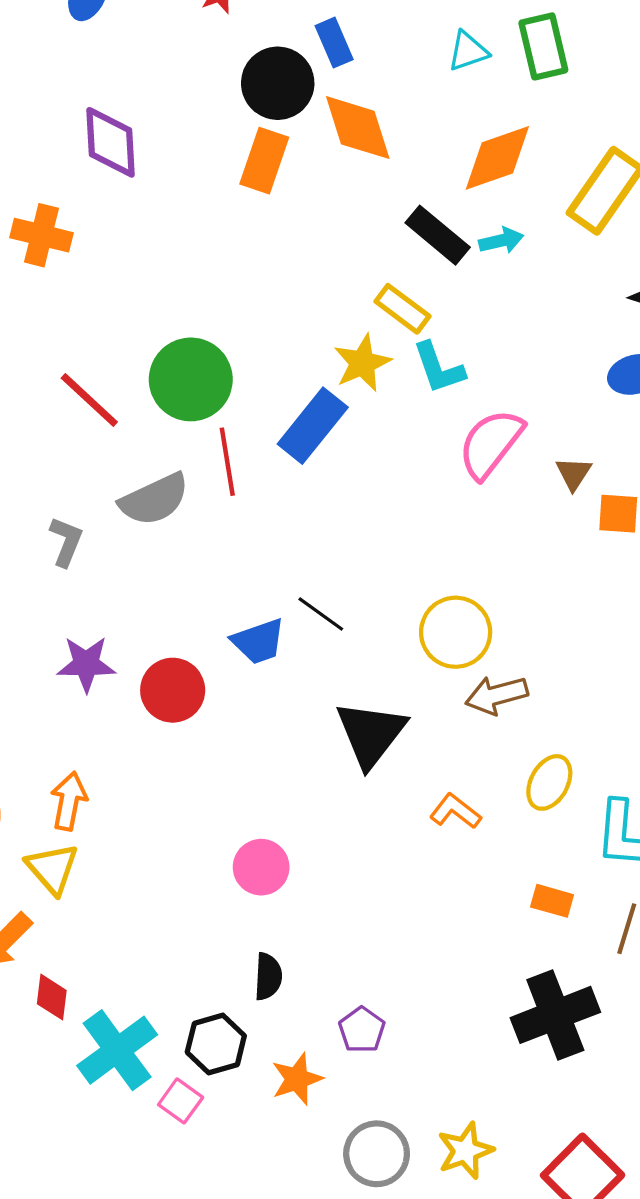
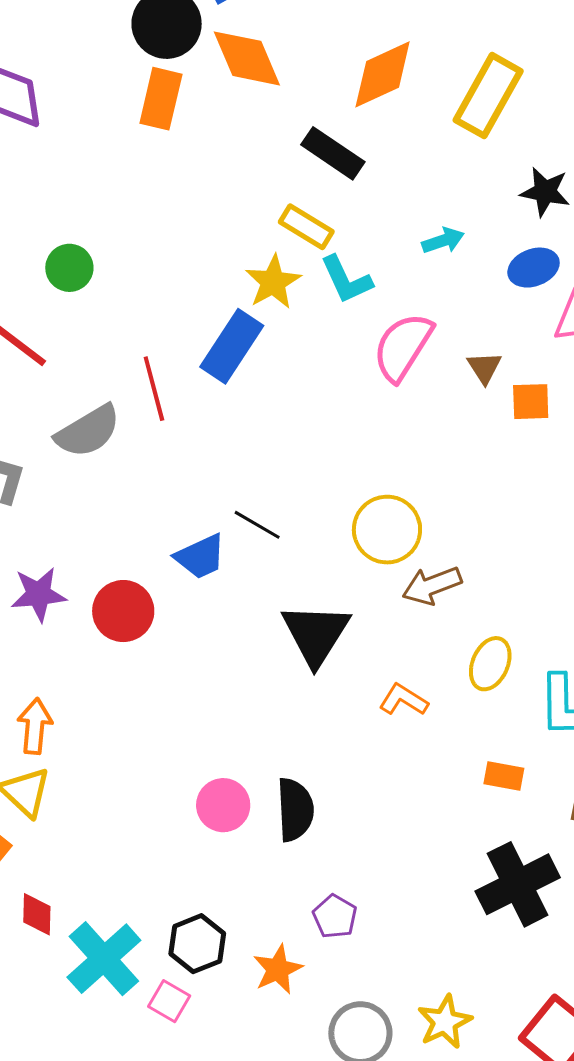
cyan arrow: (501, 241) -> (443, 241), moved
green circle: (191, 379) -> (69, 268), moved, size x0.6
pink circle: (261, 867) -> (223, 805), moved
black semicircle: (268, 977) -> (295, 810), moved, size x1.4

